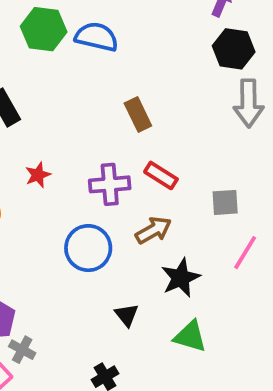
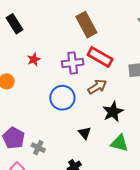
brown rectangle: (138, 114) -> (86, 25), size x1.4
red rectangle: (161, 175) -> (100, 57), size x1.4
gray cross: (22, 350) -> (38, 148), moved

